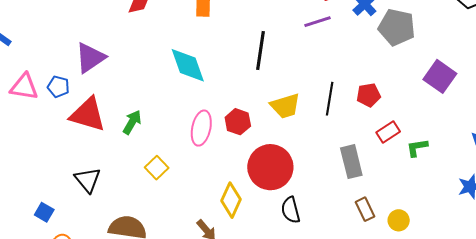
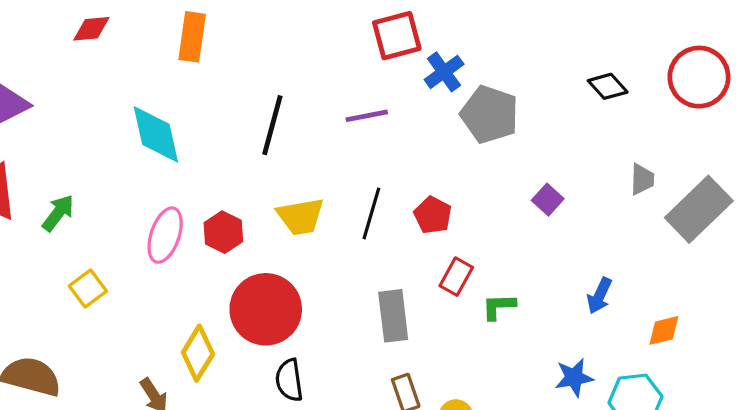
purple line: (317, 22) -> (367, 116), moved
purple square: (440, 76) -> (548, 200), size x0.6
red pentagon: (369, 95) -> (433, 215), turned 30
red rectangle: (388, 132) -> (456, 277), turned -35

